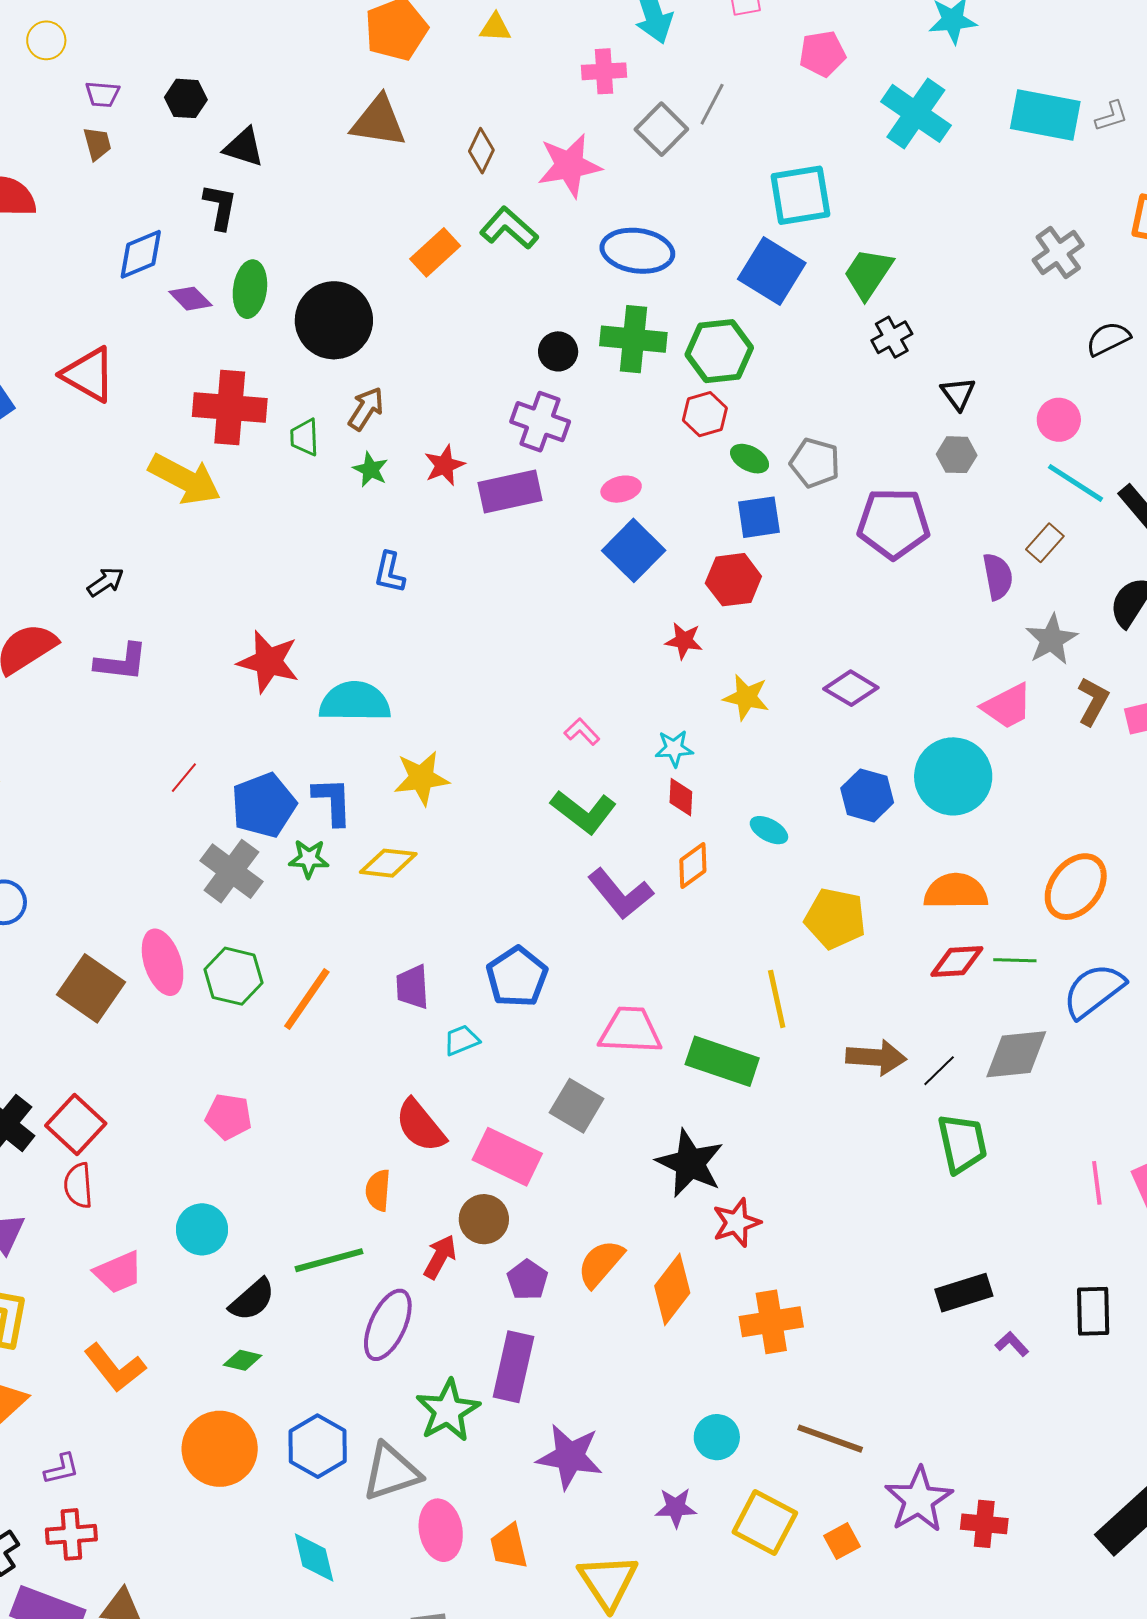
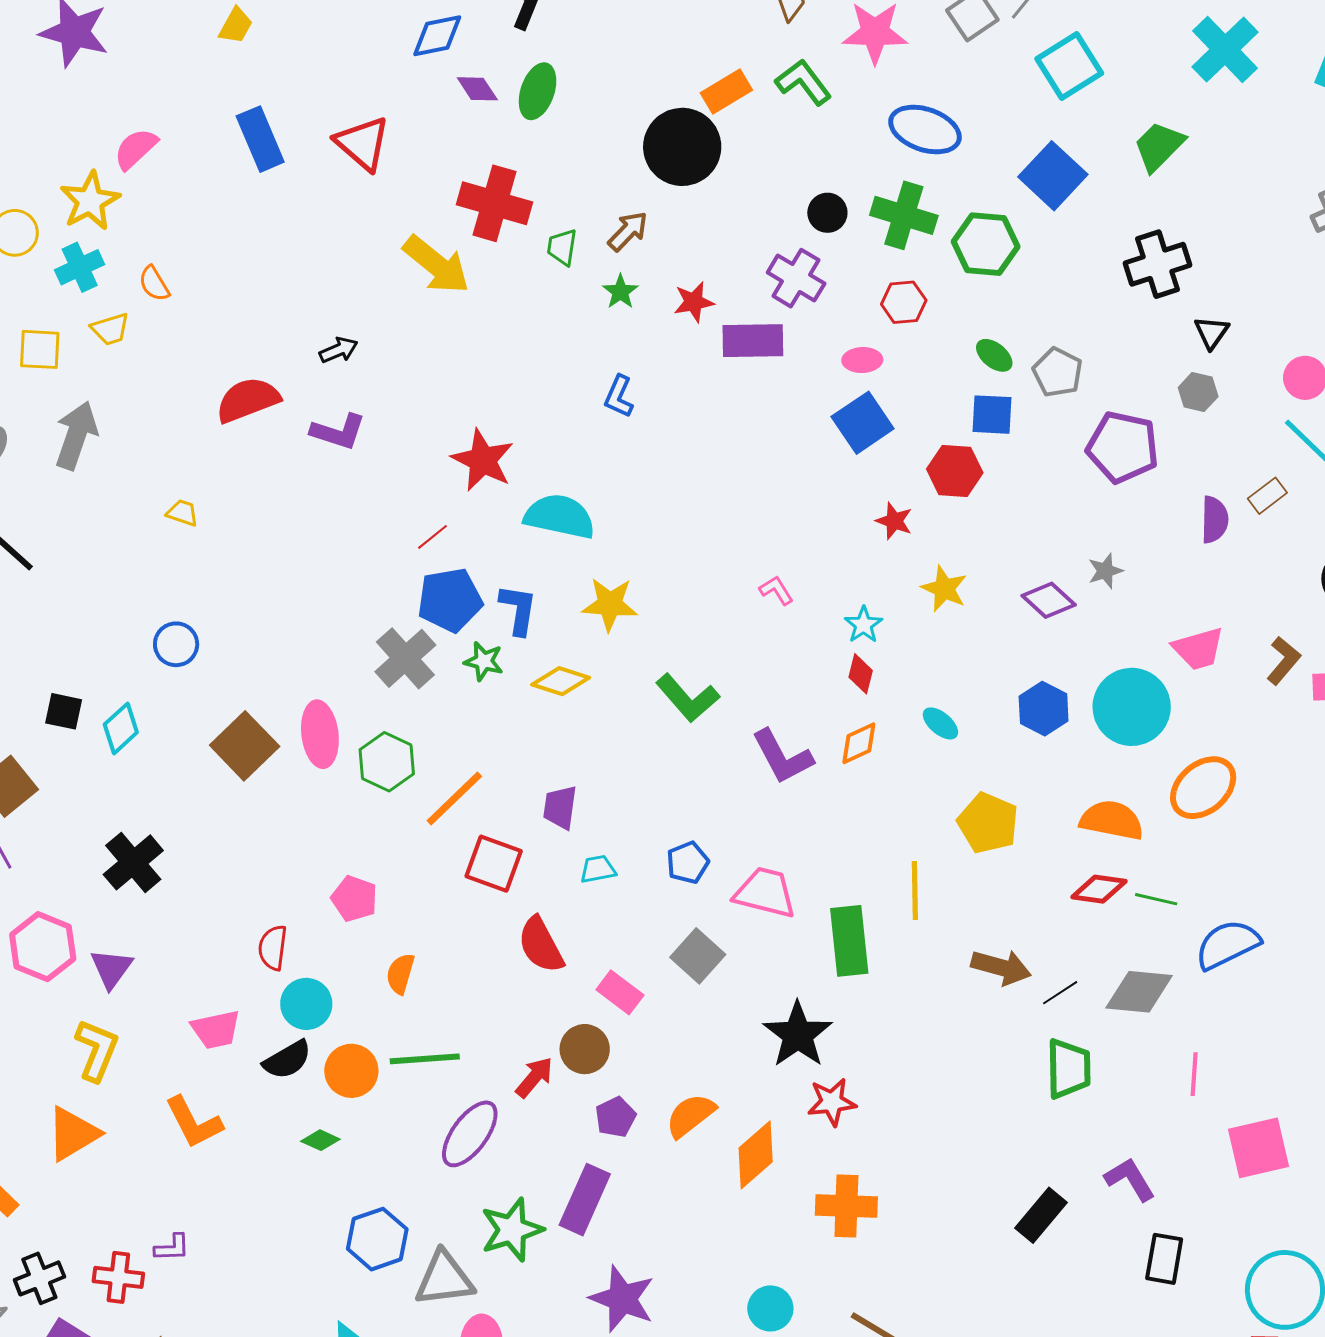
cyan square: (800, 195) -> (1069, 66), moved, turned -34
green trapezoid: (868, 273) -> (1159, 146), moved
black circle: (334, 320) -> (682, 147), moved
black cross: (892, 337) -> (1157, 264), size x1.6
red hexagon: (705, 414) -> (904, 302), moved
gray star: (1051, 640) -> (1105, 571), moved, size x0.7
cyan star: (674, 748) -> (863, 625), turned 30
red line: (184, 778) -> (432, 537), moved
green L-shape: (584, 812) -> (688, 698), moved
orange ellipse: (1076, 887) -> (1203, 788), moved
blue pentagon: (517, 977) -> (688, 863), moved, size x0.7
green rectangle: (722, 1061) -> (849, 941), turned 54
red square: (76, 1125) -> (494, 864), moved, turned -34
pink rectangle: (507, 1157) -> (620, 992), size x0.7
pink line: (1097, 1183) -> (1194, 1074), moved
red semicircle: (78, 1185) -> (273, 948), moved
orange semicircle: (378, 1190) -> (400, 974), moved
black rectangle: (964, 1293) -> (1041, 1215), turned -44
black semicircle: (252, 1300) -> (287, 1060), moved
purple L-shape: (1012, 1344) -> (1130, 1179), moved, size x1.6
orange circle: (220, 1449) -> (351, 1071), moved, size x0.7
purple L-shape: (62, 1469) -> (172, 1248), moved

